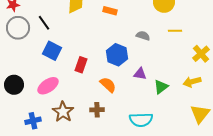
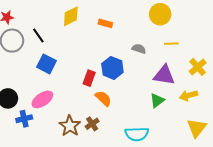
red rectangle: (81, 65) -> (89, 78), moved
purple triangle: (140, 74) -> (164, 75), moved, size x1.6
brown cross: (97, 110) -> (92, 124), turned -32
brown star: (63, 112) -> (70, 126), moved
blue cross: (33, 121) -> (24, 119), moved

